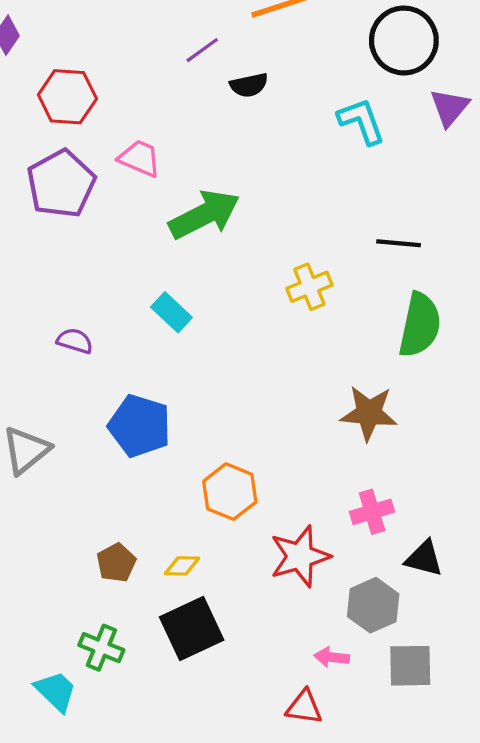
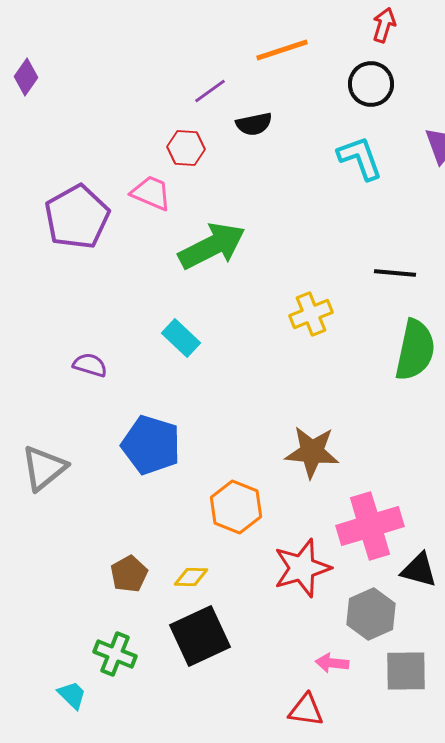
black circle: (404, 41) -> (371, 84), moved, size x0.7
red hexagon: (67, 97) -> (186, 148), moved, size x0.7
brown star: (369, 413) -> (312, 452), moved
pink cross: (372, 512) -> (370, 526), size x1.6
cyan trapezoid: (56, 691) -> (72, 695), size x0.7

